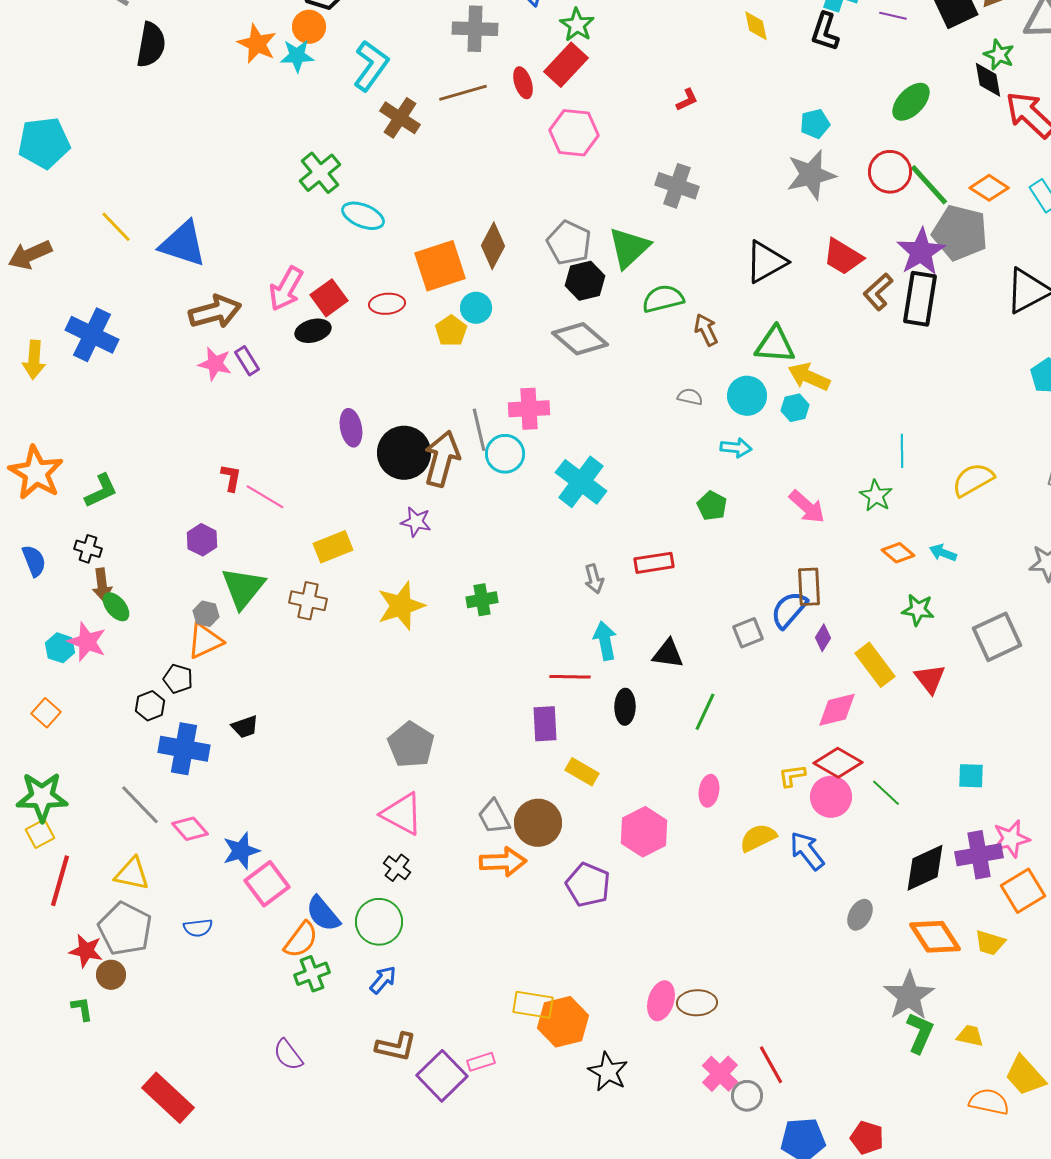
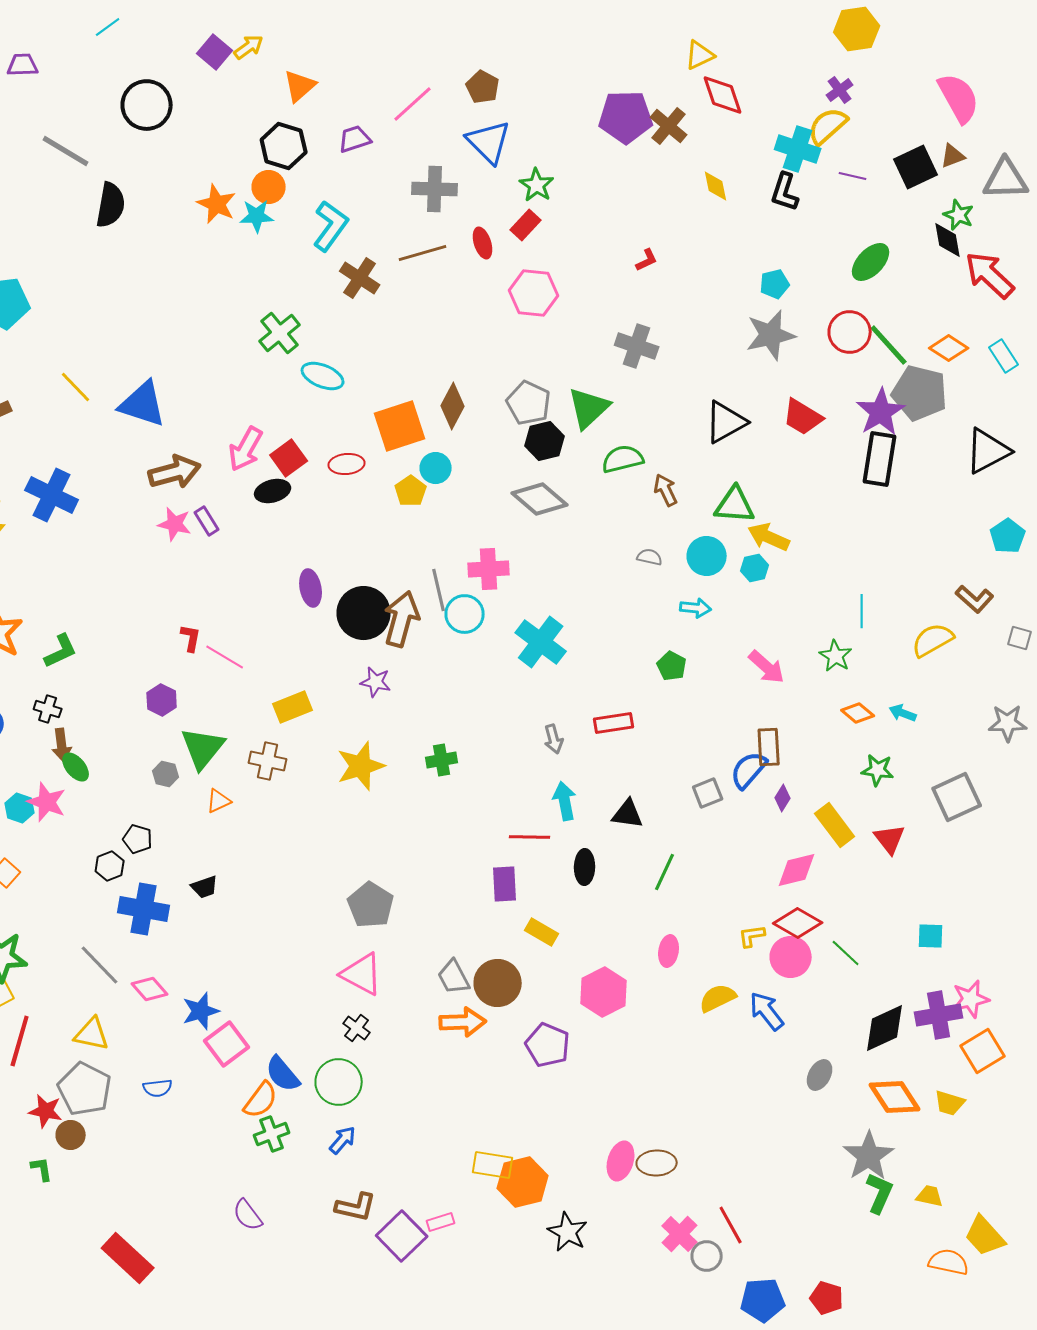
red rectangle: (566, 65) -> (526, 225), size x0.7
brown L-shape: (878, 292) -> (975, 599), moved, turned -96
orange triangle: (205, 641) -> (219, 801), moved, size x0.7

